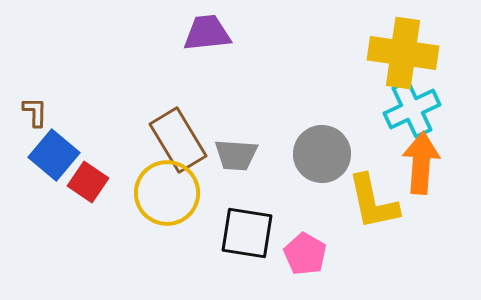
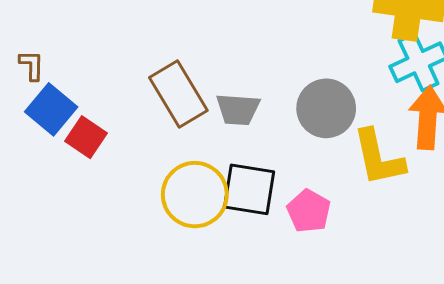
yellow circle: (167, 193) -> (195, 195), moved

